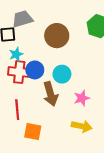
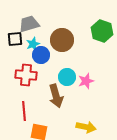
cyan star: (16, 54) -> (33, 44), moved
blue circle: (35, 70) -> (41, 55), moved
pink star: (82, 98) -> (86, 81), moved

